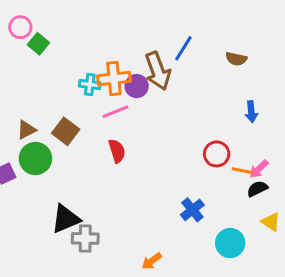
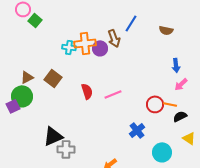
brown arrow: (158, 71) -> (114, 38), size x0.7
pink line: (115, 112) -> (113, 94), moved
red circle: (217, 154) -> (155, 104), moved
green circle: (35, 158) -> (22, 96), moved
pink arrow: (259, 169) -> (181, 84), moved

